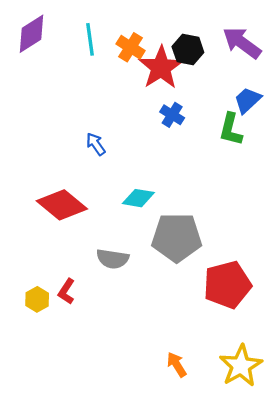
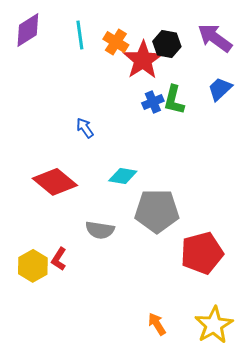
blue cross: (172, 115) -> (153, 102), turned 35
green L-shape: (231, 129) -> (174, 100), moved
yellow hexagon: (37, 299) -> (33, 266), size x1.4

